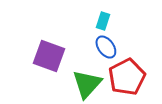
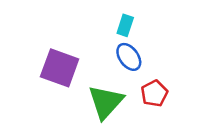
red pentagon: (127, 77) -> (154, 93), size x0.6

